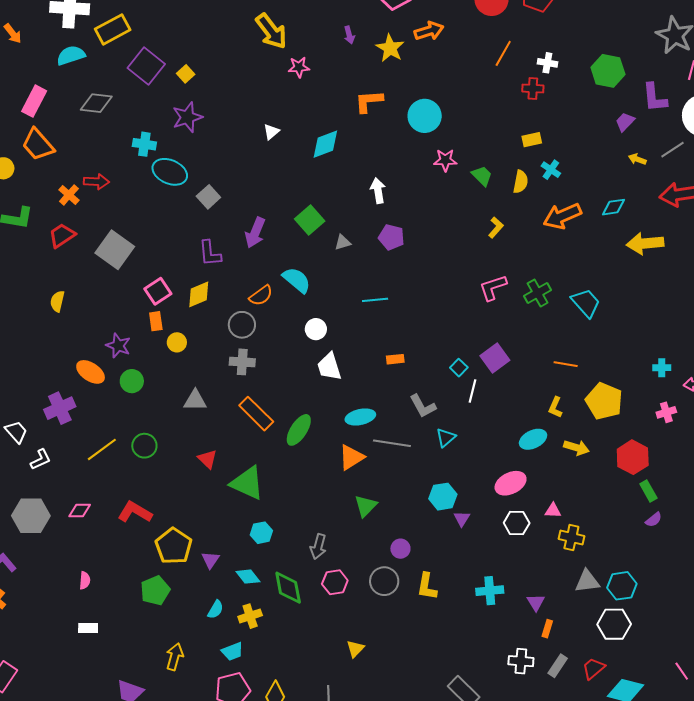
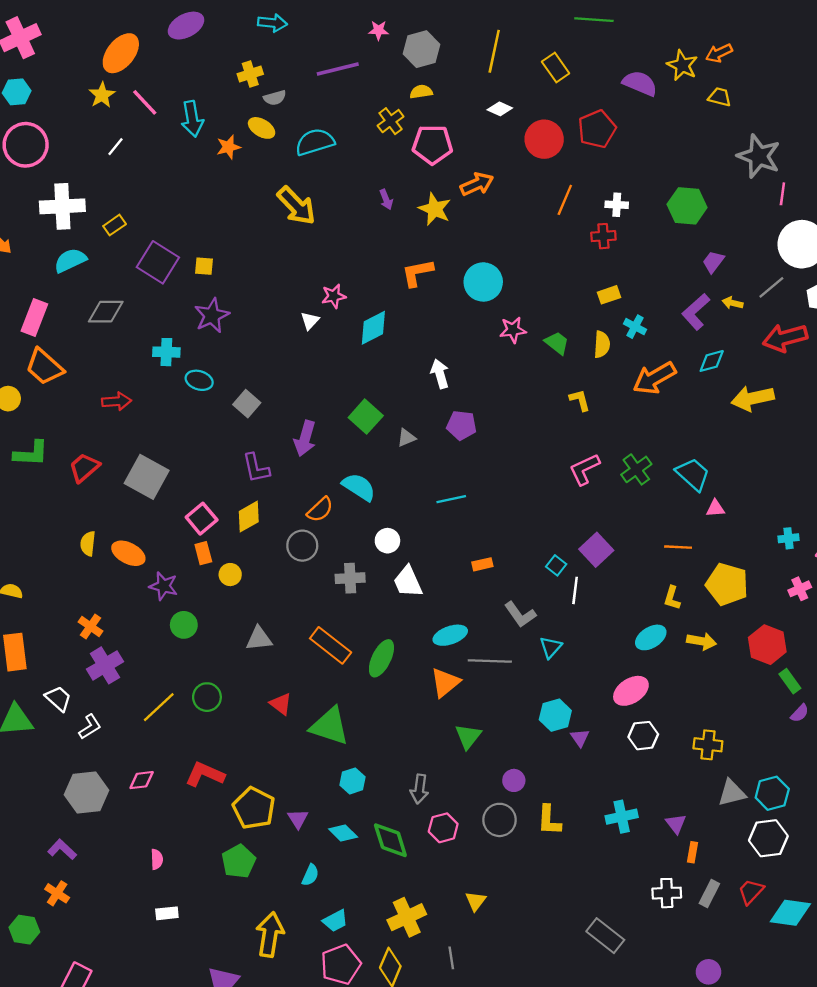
yellow rectangle: (113, 29) -> (115, 225), size x0.6
pink star: (299, 67) -> (334, 296), moved
yellow square: (186, 74) -> (204, 266), turned -36
purple L-shape: (655, 98) -> (696, 312), moved, turned 60
cyan ellipse: (170, 172) -> (199, 380), size x0.7
orange cross: (69, 195) -> (90, 627), moved
yellow L-shape: (496, 227) -> (580, 400), turned -50
gray cross: (242, 362) -> (350, 578), moved
orange ellipse: (91, 372) -> (128, 553), moved
pink triangle: (553, 511) -> (715, 508), moved
yellow cross: (250, 616) -> (407, 917), moved, size x1.4
yellow arrow: (175, 657) -> (270, 935), size x1.4

